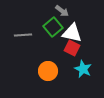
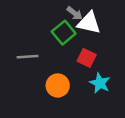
white triangle: (72, 33) -> (89, 23), moved
gray line: (23, 35) -> (28, 57), moved

